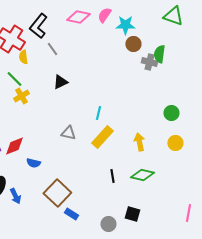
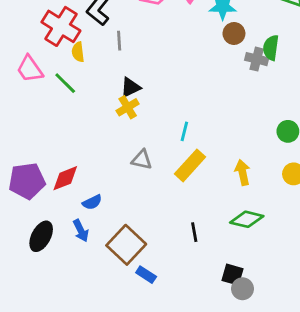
gray line: (52, 49) -> (119, 41), turned 32
yellow cross: (21, 96) -> (128, 107), moved
blue semicircle: (33, 163) -> (92, 202), turned -40
black line: (112, 176) -> (194, 232), moved
blue arrow: (15, 196) -> (81, 231), moved
gray circle: (108, 224) -> (242, 289), moved

